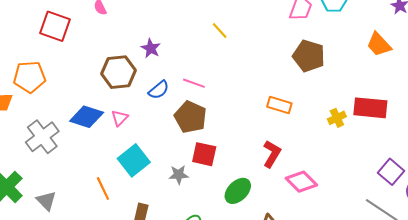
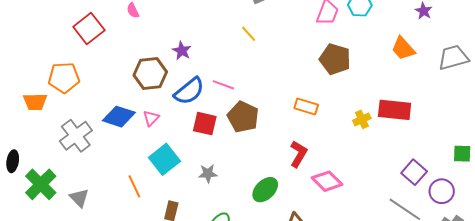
red square: (55, 26) -> (89, 29), turned 32
blue semicircle: (159, 90) -> (189, 91), size x1.5
brown pentagon: (190, 117) -> (243, 117), moved
red square: (204, 154) -> (205, 124), moved

